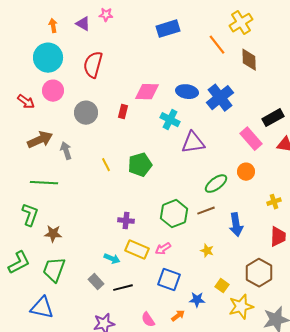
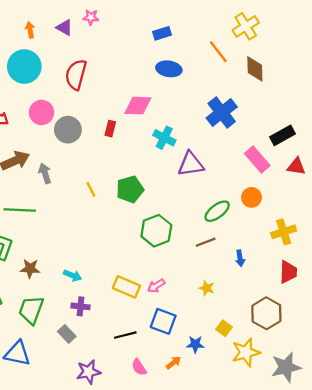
blue rectangle: (168, 29) -> (162, 33), size x0.7
pink circle: (53, 91) -> (42, 112), moved
blue ellipse: (187, 92) -> (169, 69), moved
yellow cross: (274, 202) -> (284, 232), size x1.5
green hexagon: (174, 214) -> (156, 231), moved
purple cross: (126, 221) -> (81, 306), moved
blue arrow: (236, 225) -> (240, 258), size x0.6
cyan arrow: (112, 259) -> (72, 275), moved
gray rectangle: (96, 282) -> (67, 334), moved
black line: (123, 288) -> (125, 335), moved

